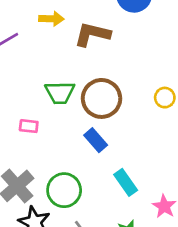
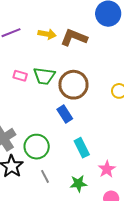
yellow arrow: (51, 19) -> (47, 34), moved
pink rectangle: (29, 126) -> (20, 76), moved

